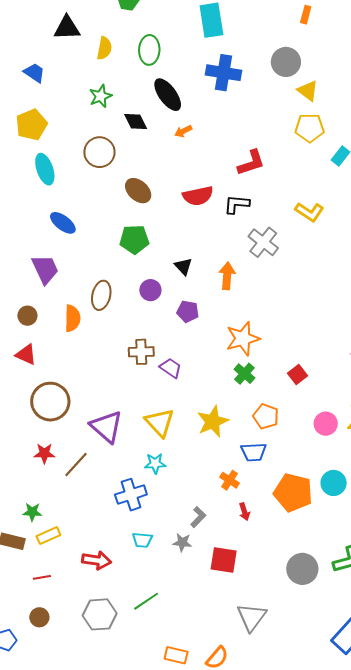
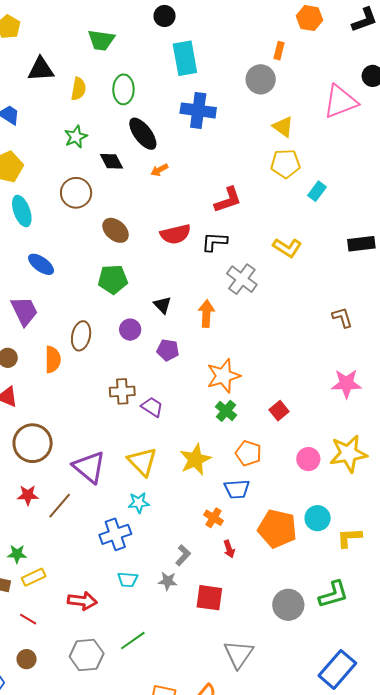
gray circle: (286, 62) -> (261, 79), moved
red line: (42, 577) -> (28, 619), turned 42

